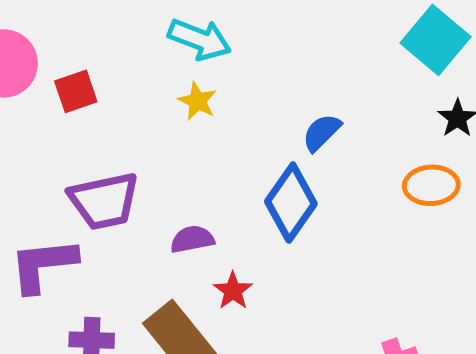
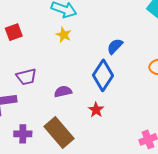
purple trapezoid: (104, 201) -> (26, 77), size x0.7
red star: (233, 291) -> (96, 110), moved

